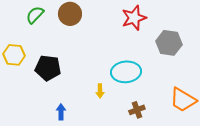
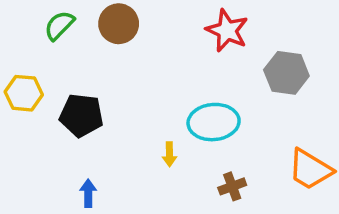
red star: (134, 18) -> (227, 31), turned -30
blue arrow: (61, 112) -> (88, 193), moved

